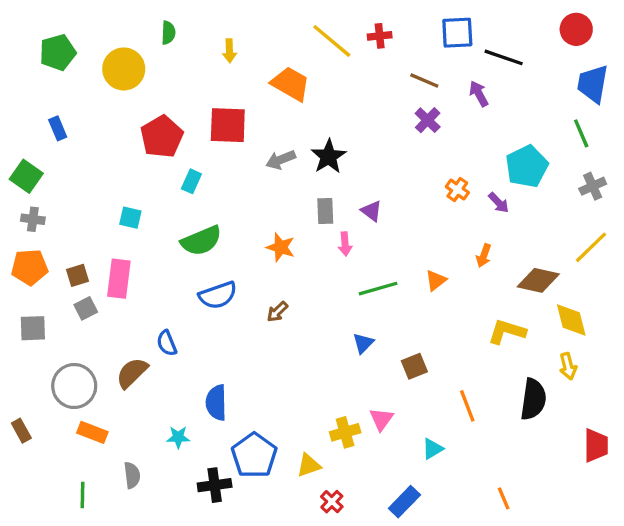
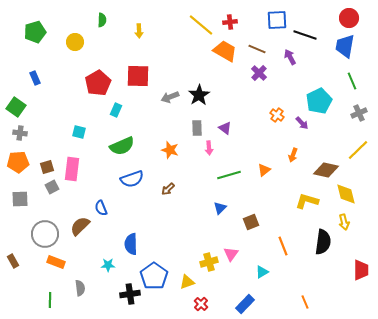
yellow circle: (124, 69) -> (75, 42), size x0.7
orange trapezoid: (291, 84) -> (225, 51), moved
blue trapezoid: (593, 84) -> (345, 46), moved

